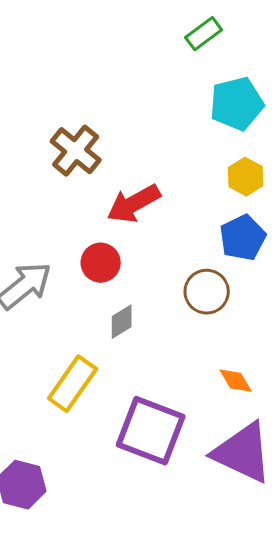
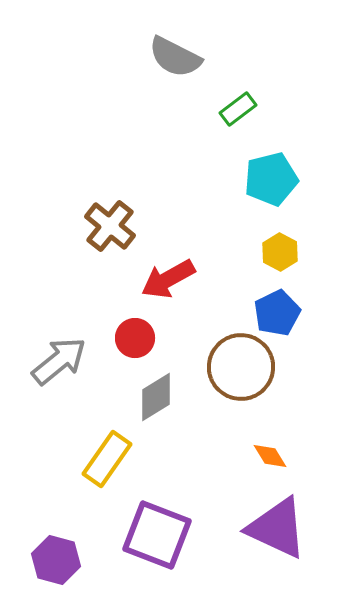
brown circle: (207, 292) -> (241, 367), size x1.5
gray diamond: (122, 322) -> (156, 397), size x1.4
purple square: (151, 431) -> (157, 535), moved

